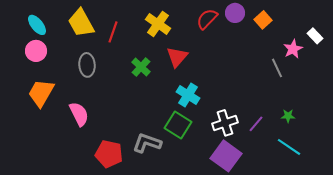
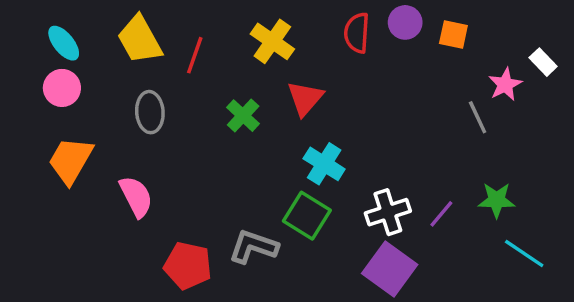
red semicircle: (207, 19) -> (357, 33), turned -40
orange square: (263, 20) -> (453, 34), turned -36
green star: (288, 116) -> (497, 200), size x1.5
cyan line: (289, 147) -> (524, 254), moved

